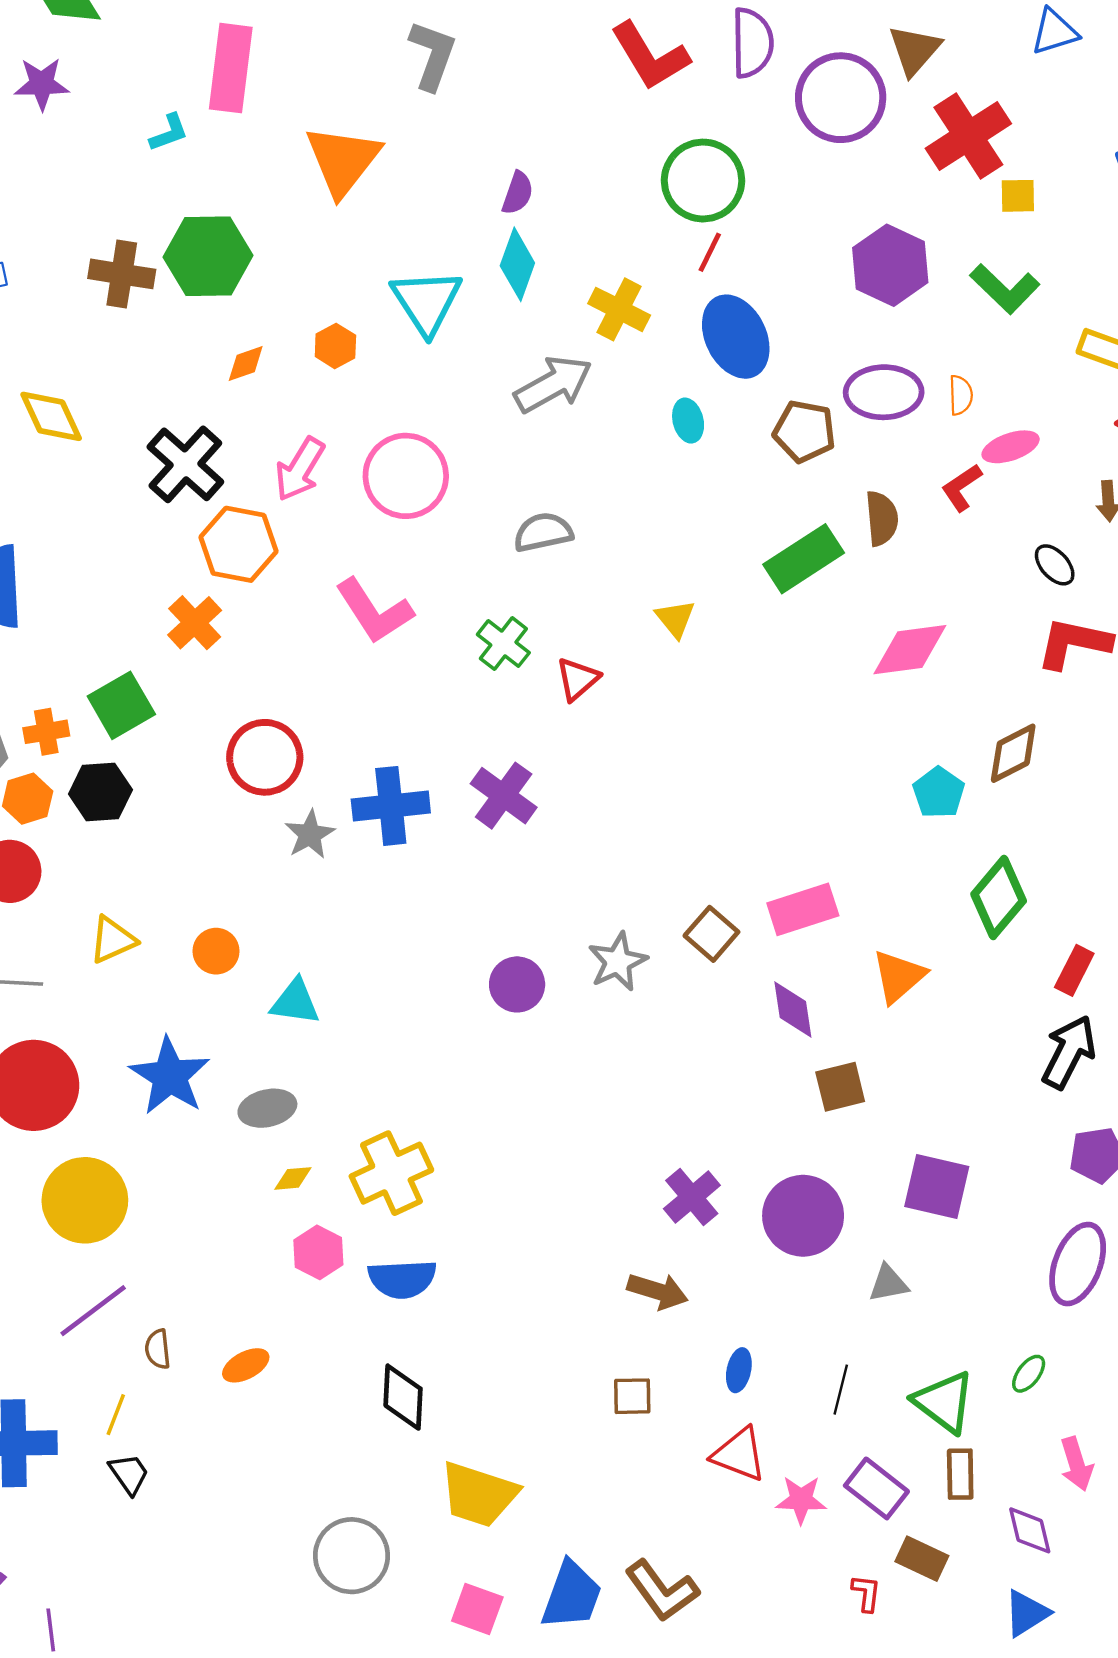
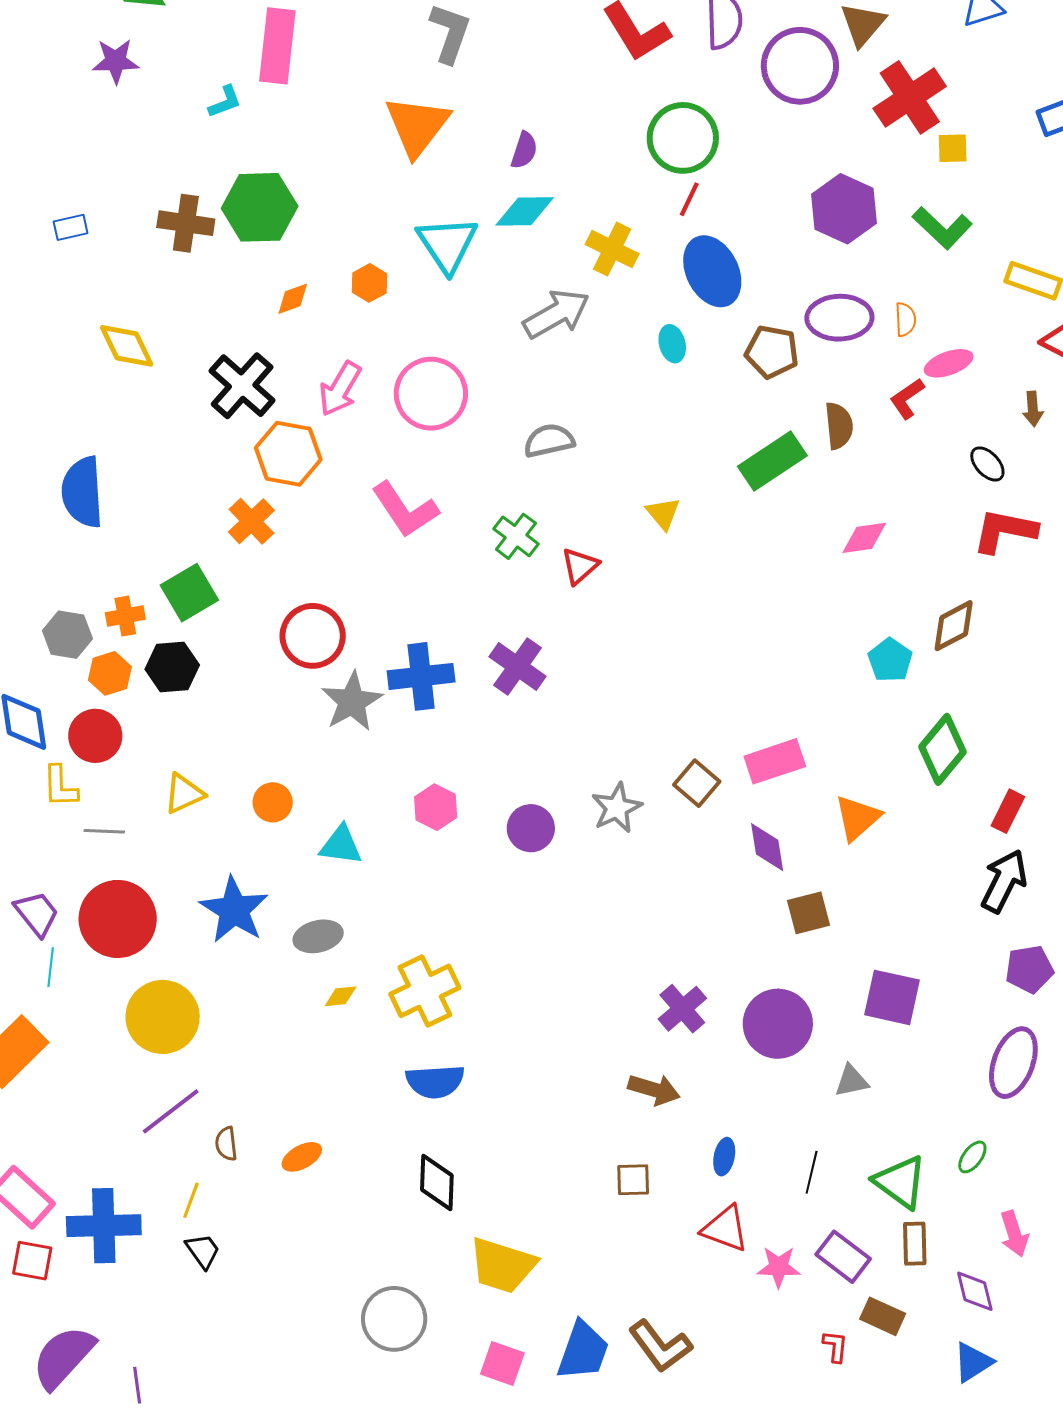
orange triangle: (343, 160) -> (417, 126), moved
cyan diamond: (517, 264) -> (525, 211), turned 70
pink diamond: (910, 650) -> (864, 538), size x0.7
gray star: (310, 834) -> (352, 702), size x1.4
pink hexagon: (318, 1252) -> (436, 807), moved

